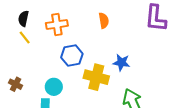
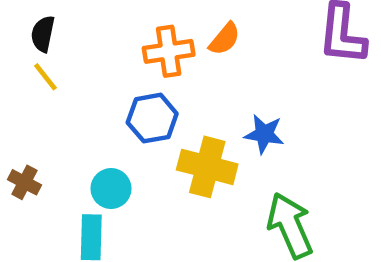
orange semicircle: (104, 21) -> (225, 39), turned 49
orange cross: (57, 24) -> (169, 51), moved

